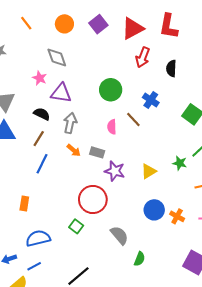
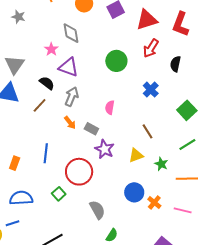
green circle: (111, 90) -> (116, 61), moved
brown line: (133, 120) -> (147, 131), moved
green star: (180, 163) -> (161, 164), moved
blue line: (42, 164) -> (46, 153), moved, turned -30

